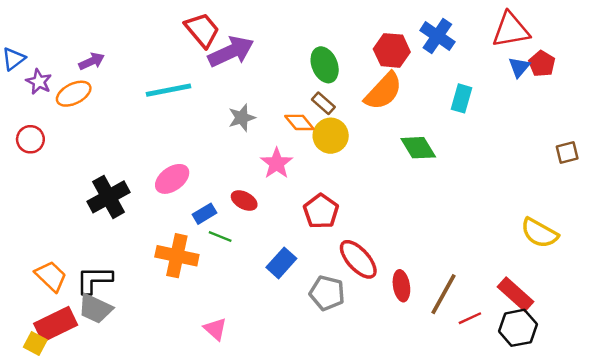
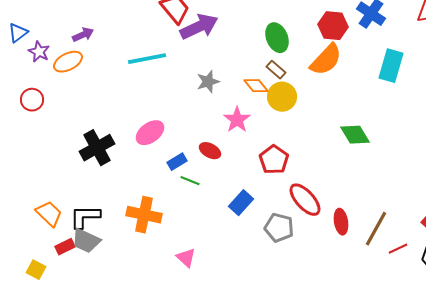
cyan rectangle: (461, 98) -> (391, 66), size x1.4
green diamond: (418, 148) -> (355, 135), moved
orange cross: (177, 256) -> (144, 215), moved
red rectangle: (56, 324) -> (65, 247), moved, size x0.6

